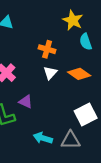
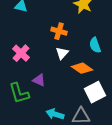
cyan semicircle: (86, 42) -> (95, 45), moved
orange diamond: (79, 74) -> (82, 68), moved

